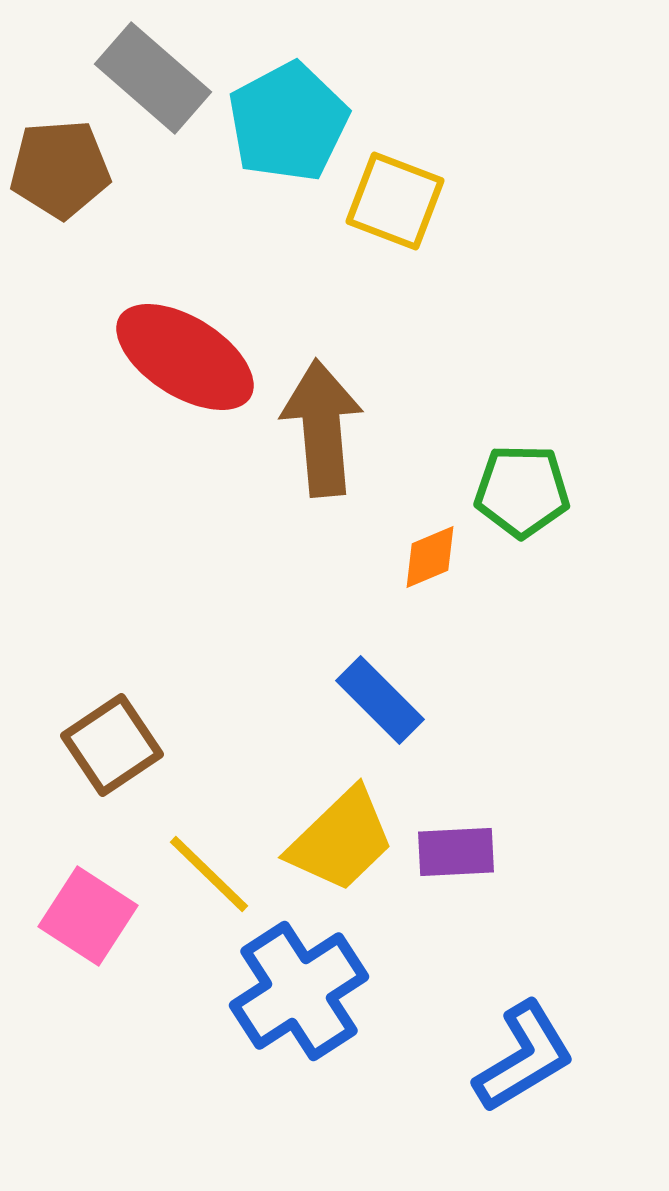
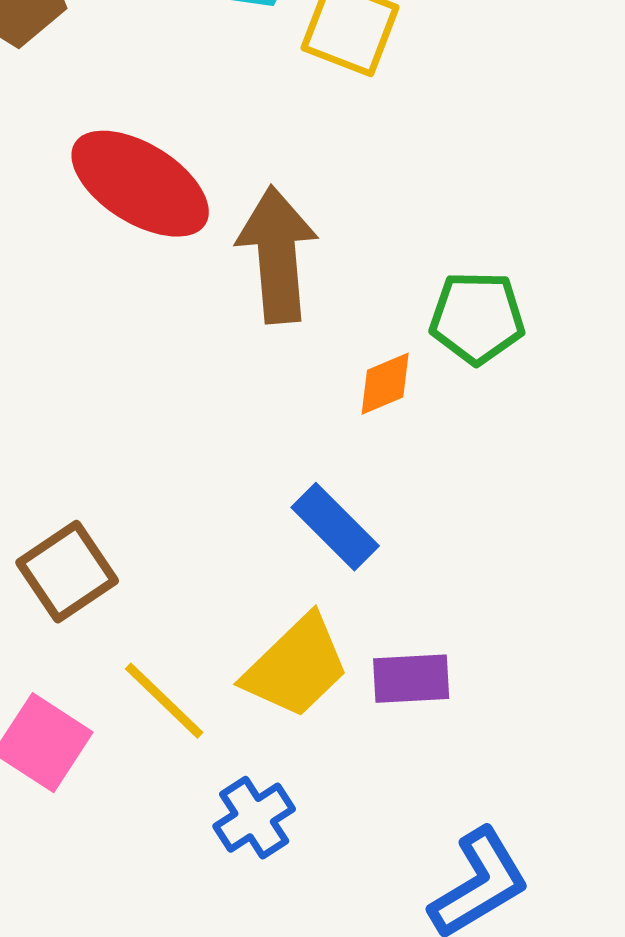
blue cross: (299, 991) -> (254, 818), size x0.6

